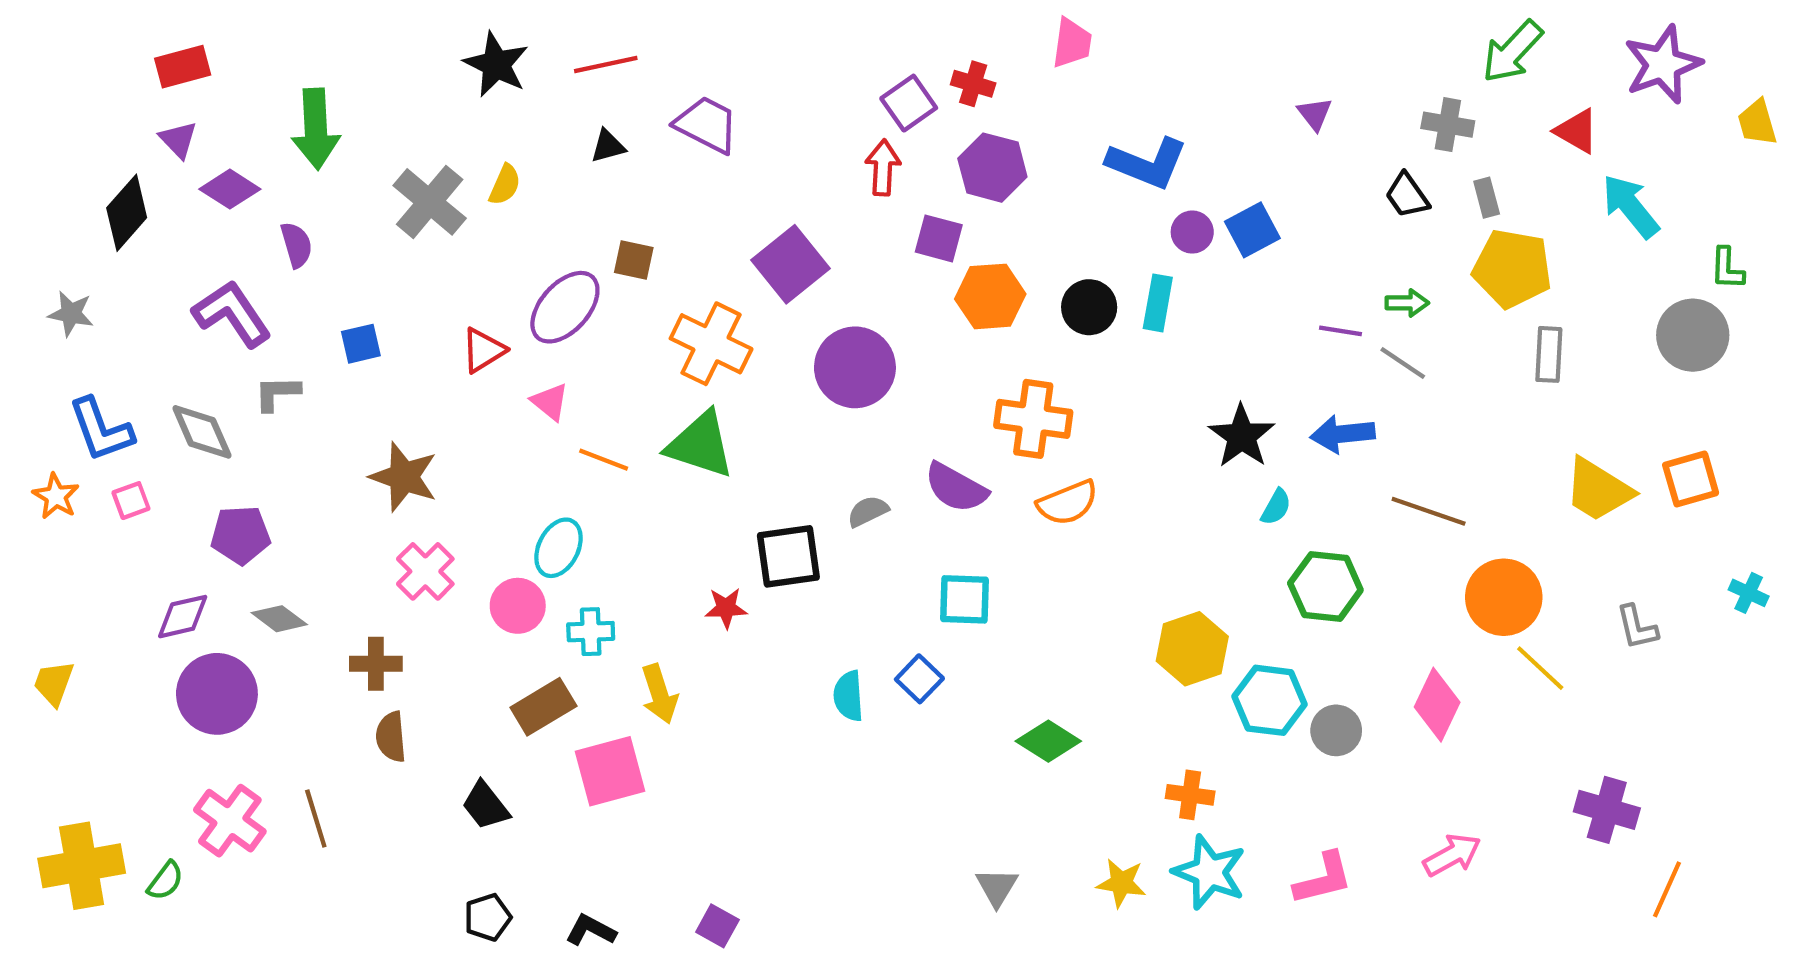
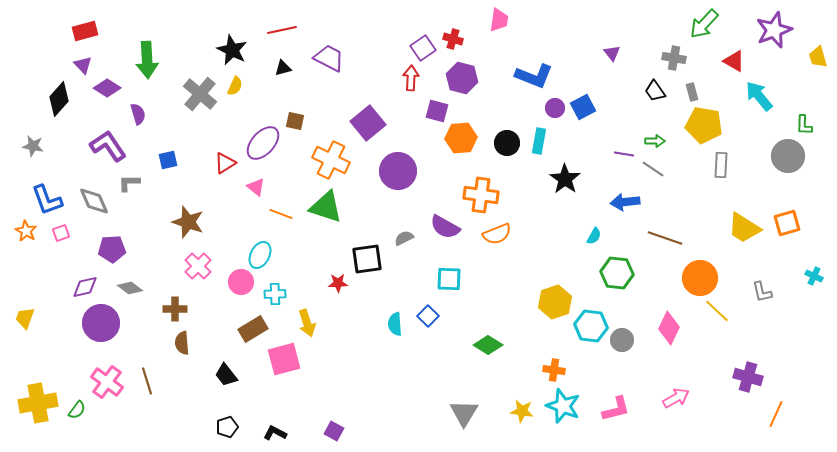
black star: (496, 64) -> (232, 50), moved
black star: (1242, 436) -> (565, 179), moved
gray triangle: (997, 887) -> (464, 413), size x1.4

